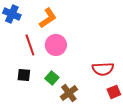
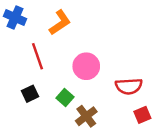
pink circle: (56, 45) -> (86, 66), moved
black square: (24, 75) -> (30, 94), turned -32

